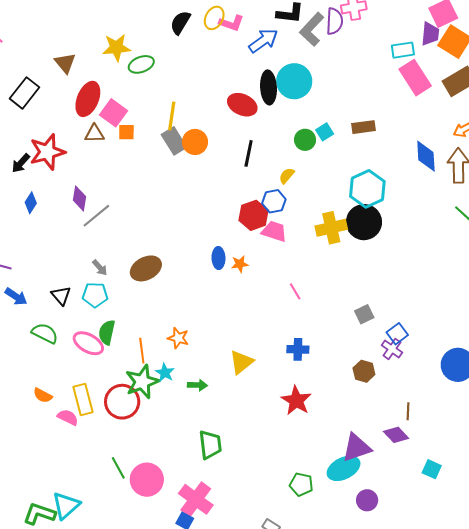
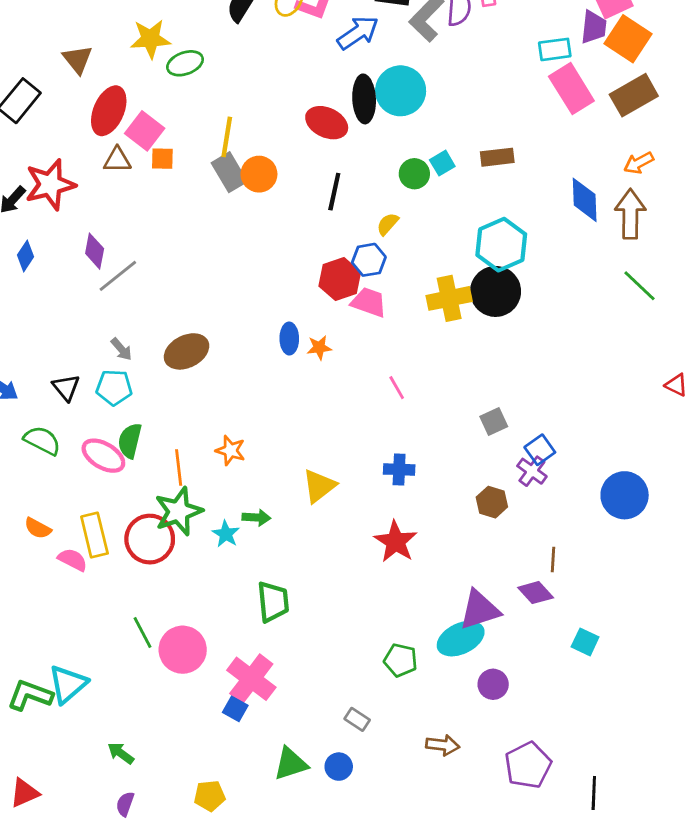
cyan star: (165, 373) -> (226, 534), moved

